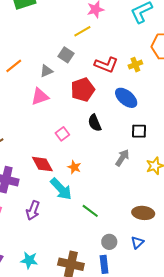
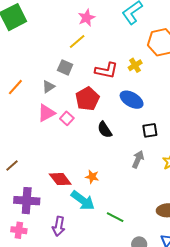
pink square: (62, 134) -> (67, 118), moved

